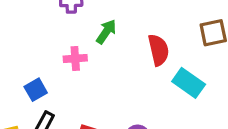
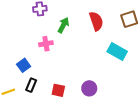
red semicircle: (158, 50) -> (96, 21), moved

